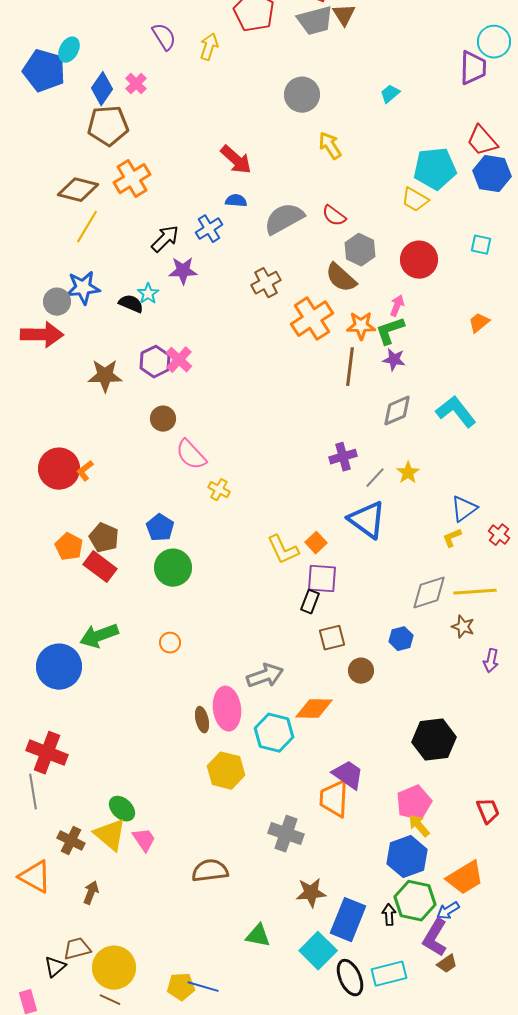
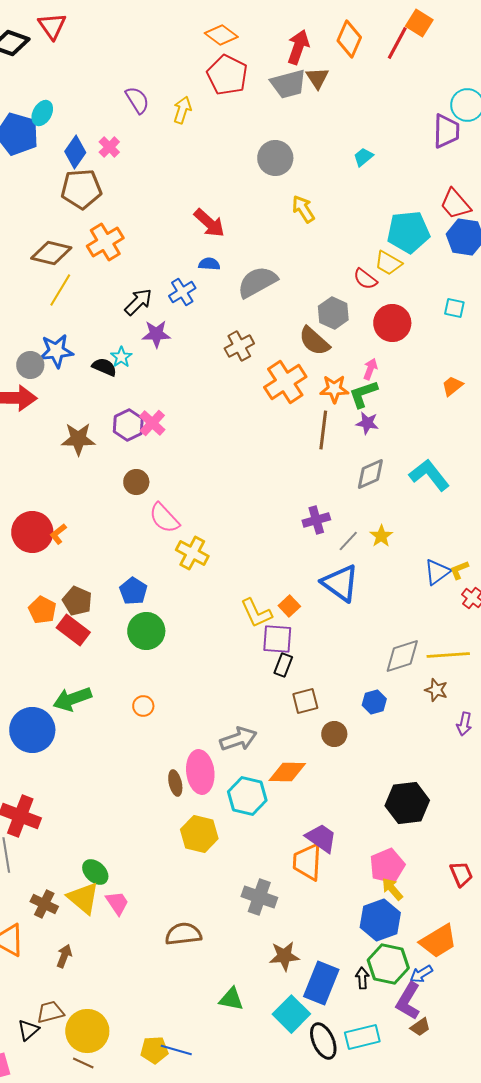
red semicircle: (334, 216) -> (365, 279), moved
yellow cross: (219, 490) -> (192, 553), size x1.5
yellow L-shape: (452, 538) -> (459, 570), moved
purple square: (322, 579) -> (277, 639), moved

